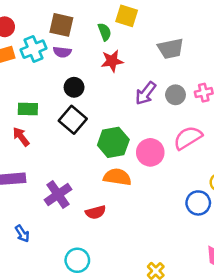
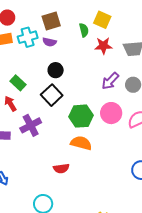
brown square: (61, 25) -> (51, 21), turned -36
red star: (112, 61) -> (103, 46), moved
green rectangle: (28, 109) -> (18, 83), turned 35
pink circle: (150, 152) -> (111, 113), moved
purple cross: (58, 195) -> (31, 125), moved

